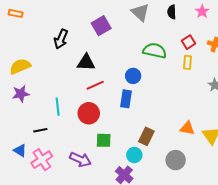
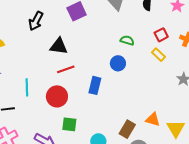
green semicircle: (155, 51) -> (127, 40), size x0.6
yellow rectangle: (187, 62) -> (158, 55), turned -56
blue circle: (133, 76) -> (118, 63), moved
brown rectangle: (146, 136) -> (127, 129), moved

